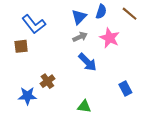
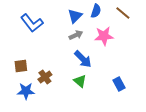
pink star: (110, 38) -> (104, 36), turned -30
brown square: (21, 46) -> (21, 66), moved
green triangle: (84, 106) -> (80, 81), moved, turned 32

